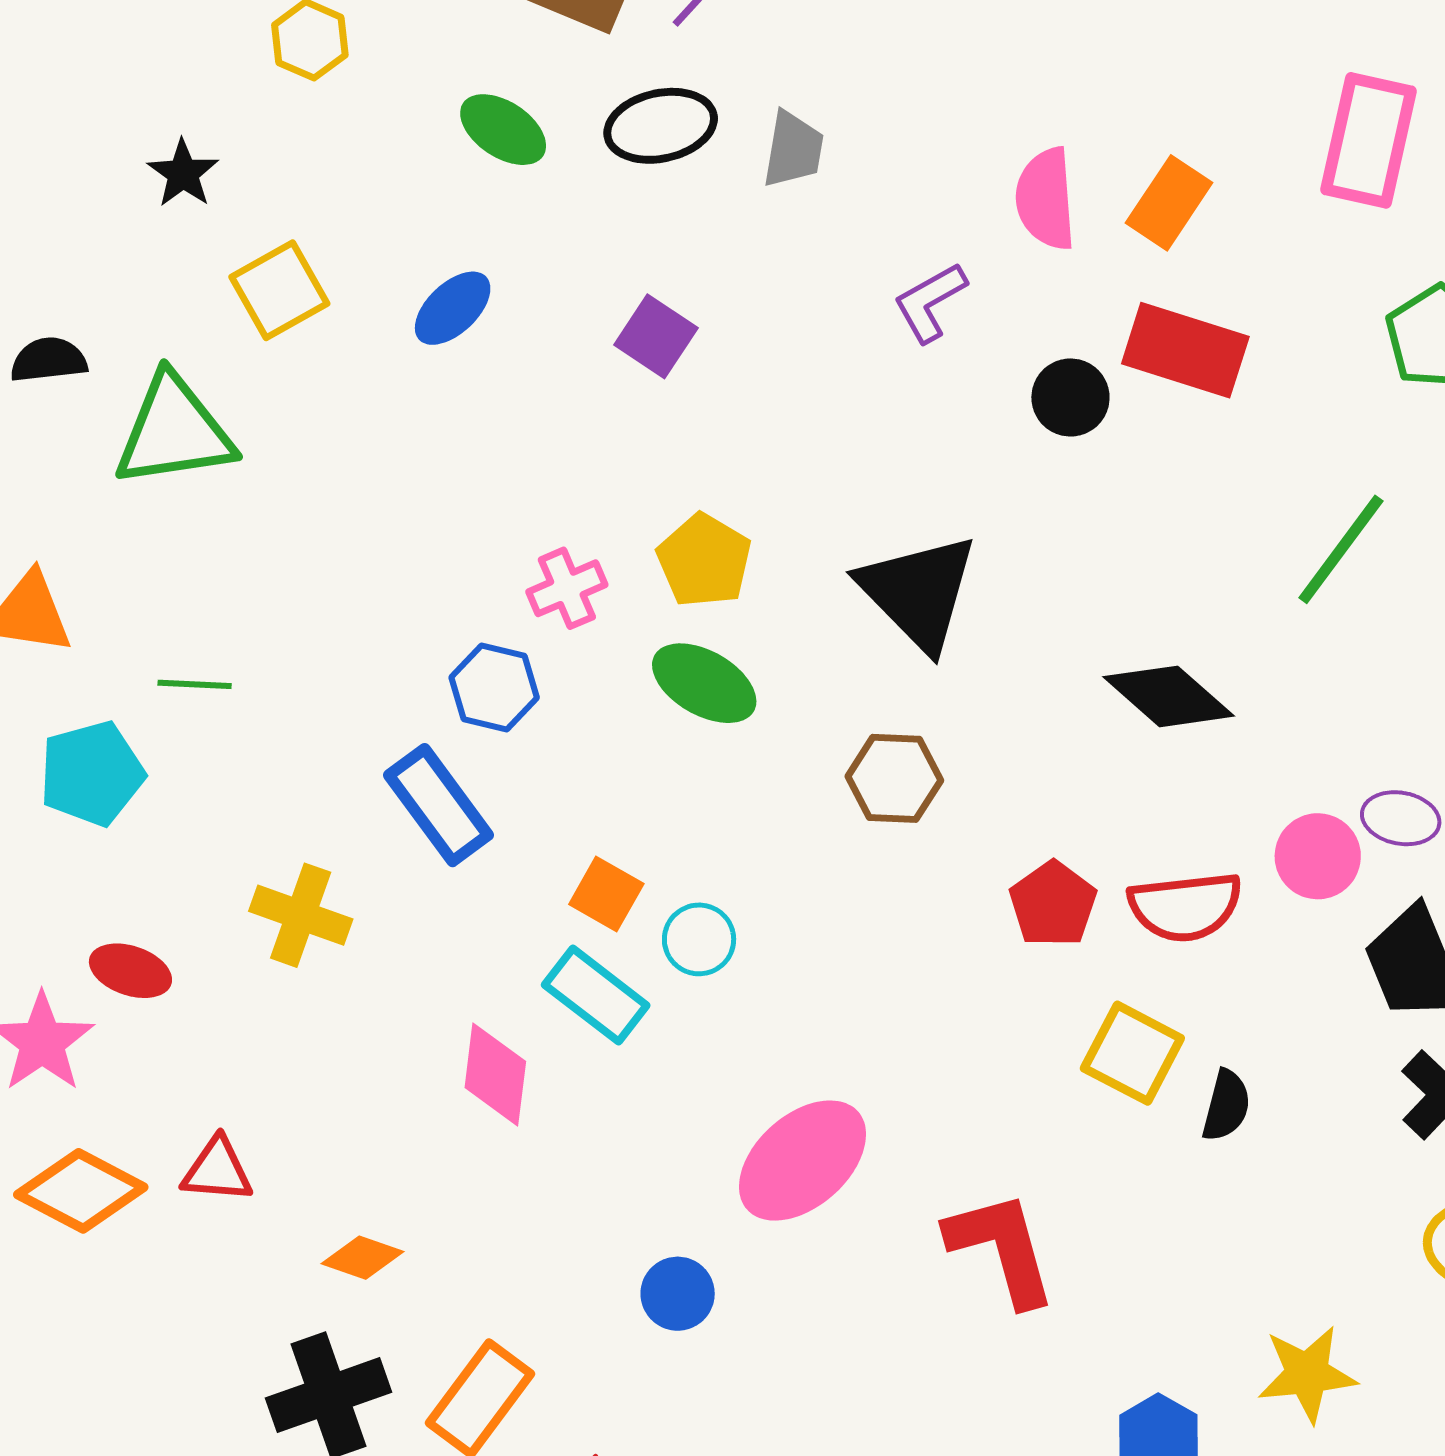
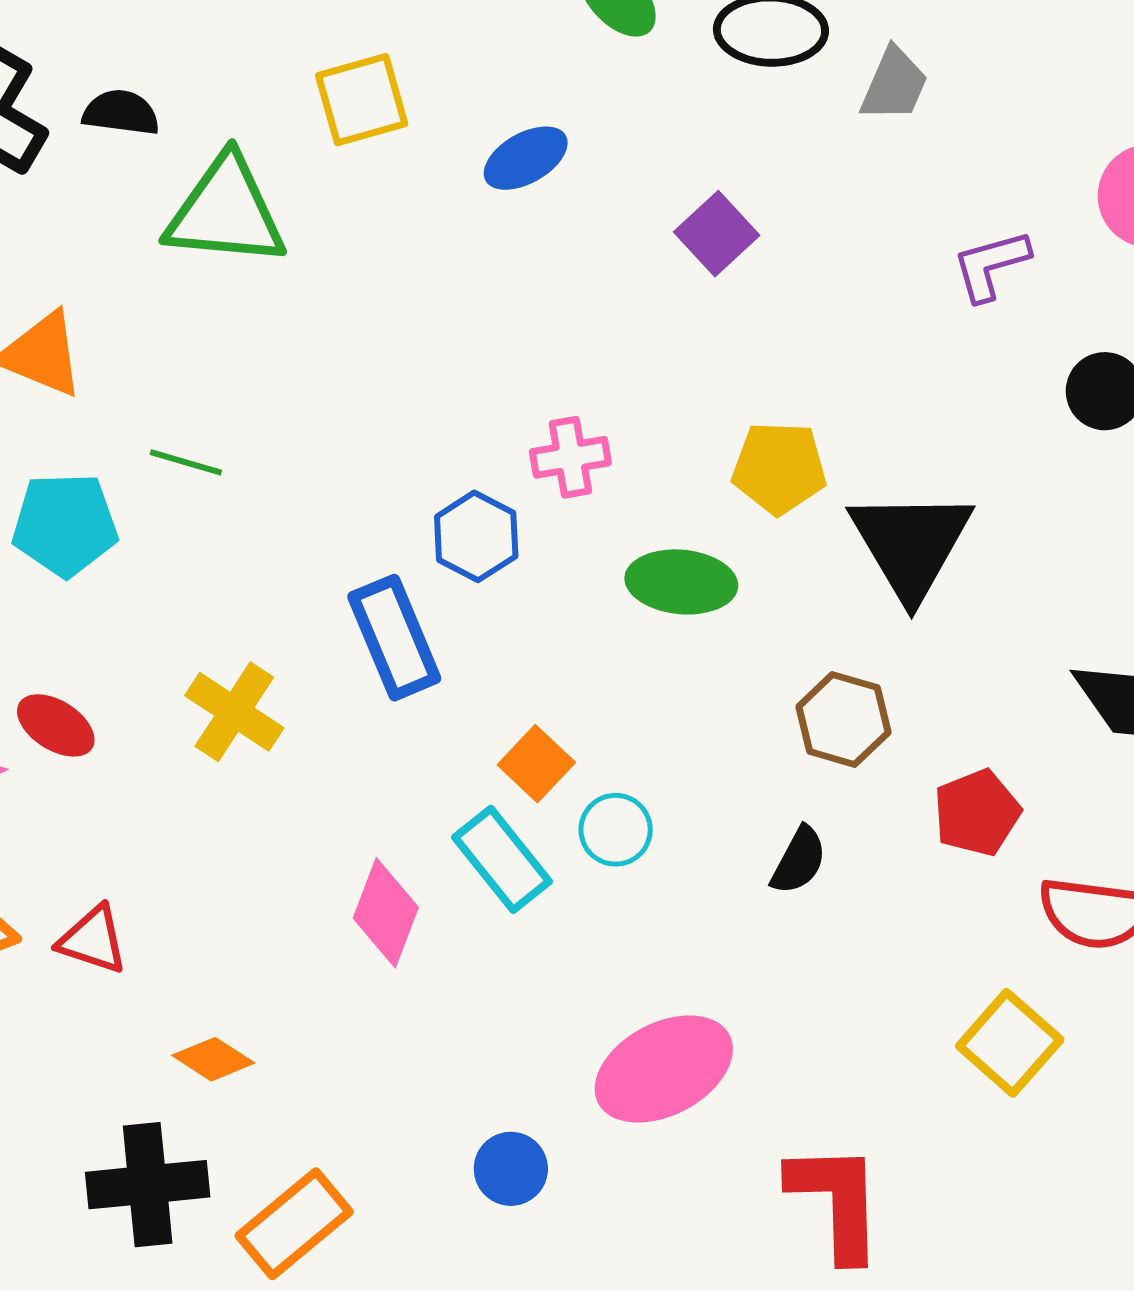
yellow pentagon: (704, 561) -> (779, 468), moved, turned 30
green ellipse: (704, 683) -> (681, 582), turned -38
red pentagon: (1053, 904) -> (977, 813), moved
black semicircle: (1226, 1106) -> (799, 861), moved

